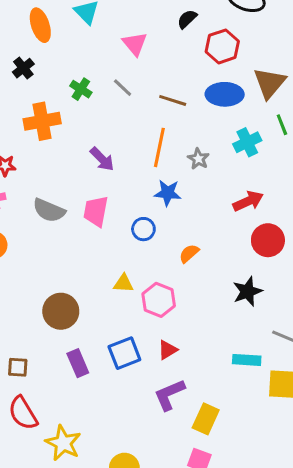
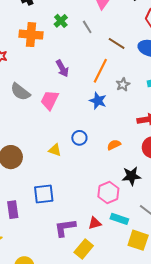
blue circle: (143, 229) -> (79, 138), moved
orange semicircle: (189, 253) -> (114, 145), moved
pink hexagon: (159, 300) -> (108, 193), moved
red triangle: (168, 350) -> (95, 223), moved
purple rectangle: (78, 363) -> (13, 210), moved

